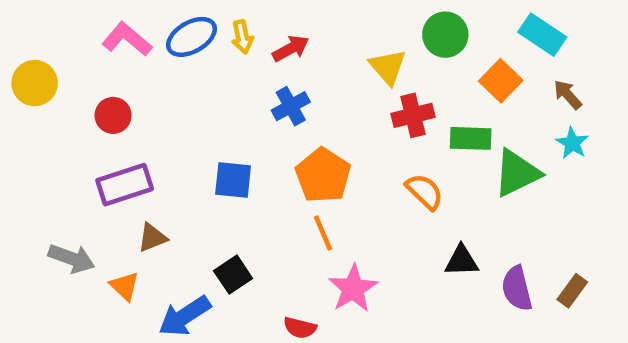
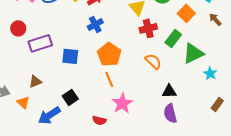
green rectangle: (471, 138) -> (173, 38), turned -54
cyan star: (572, 143) -> (210, 73), moved
purple rectangle: (125, 185) -> (40, 43), moved
purple semicircle: (517, 288) -> (170, 113), moved

